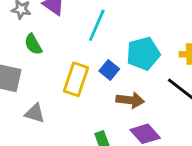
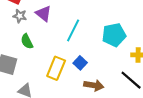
cyan pentagon: (143, 54) -> (114, 35), moved

